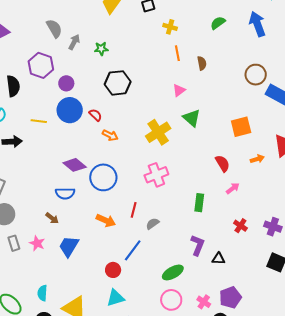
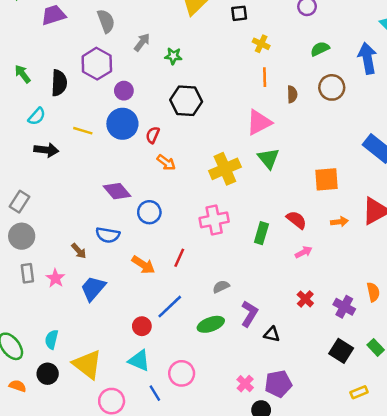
gray semicircle: (54, 28) -> (106, 21), moved
brown circle: (256, 75) -> (332, 87), moved
pink triangle: (179, 90) -> (259, 122), size x1.6
red semicircle: (95, 115) -> (153, 135), turned -120
red semicircle: (223, 163) -> (296, 220), turned -30
blue circle: (103, 177) -> (149, 212), size x0.7
blue semicircle: (65, 193) -> (108, 235), moved
green rectangle: (199, 203) -> (261, 233), moved
gray semicircle: (153, 224) -> (221, 287), moved
green ellipse: (173, 272) -> (211, 324), moved
cyan triangle: (116, 298) -> (139, 361), turned 30
pink circle: (171, 300) -> (182, 373), moved

